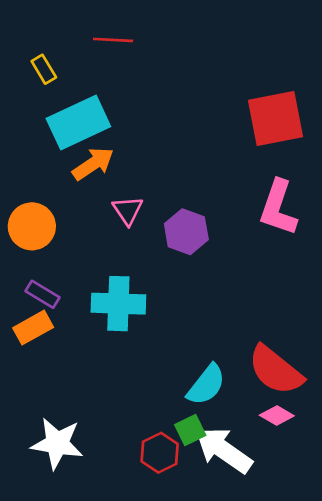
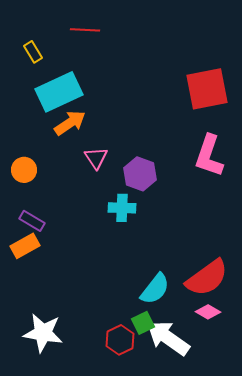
orange circle: (32, 226) -> (24, 170), size x0.7
cyan cross: (118, 304) -> (122, 208), moved, size x0.7
red semicircle: (276, 370) -> (207, 278), turned -75

